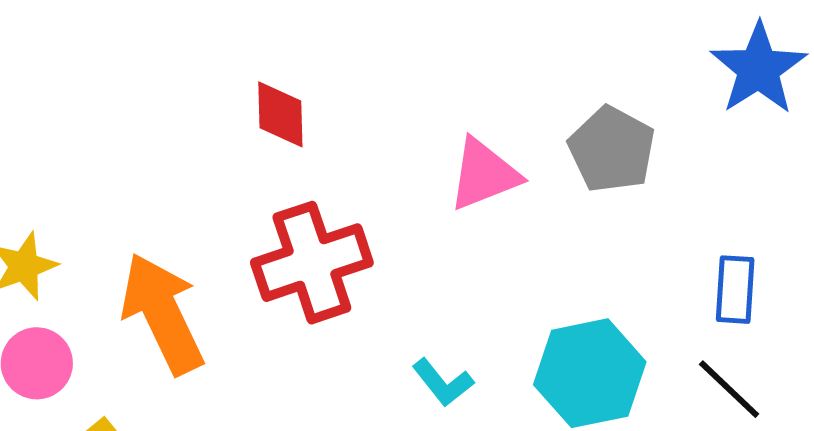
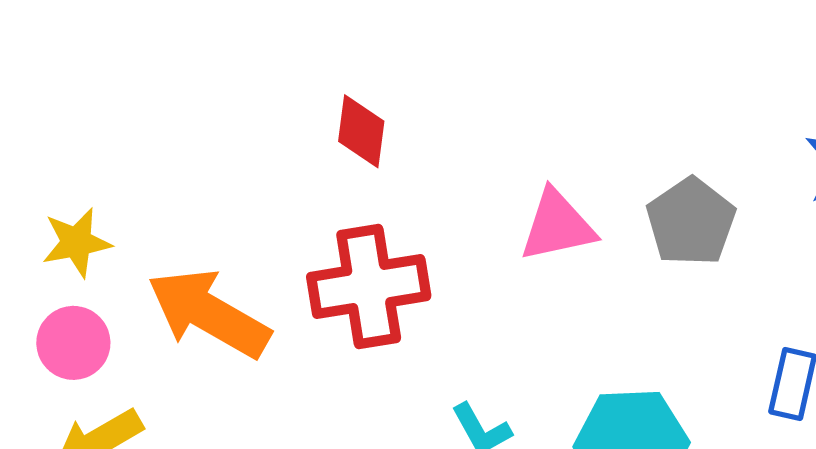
orange arrow: (162, 313) -> (209, 313), turned -44

